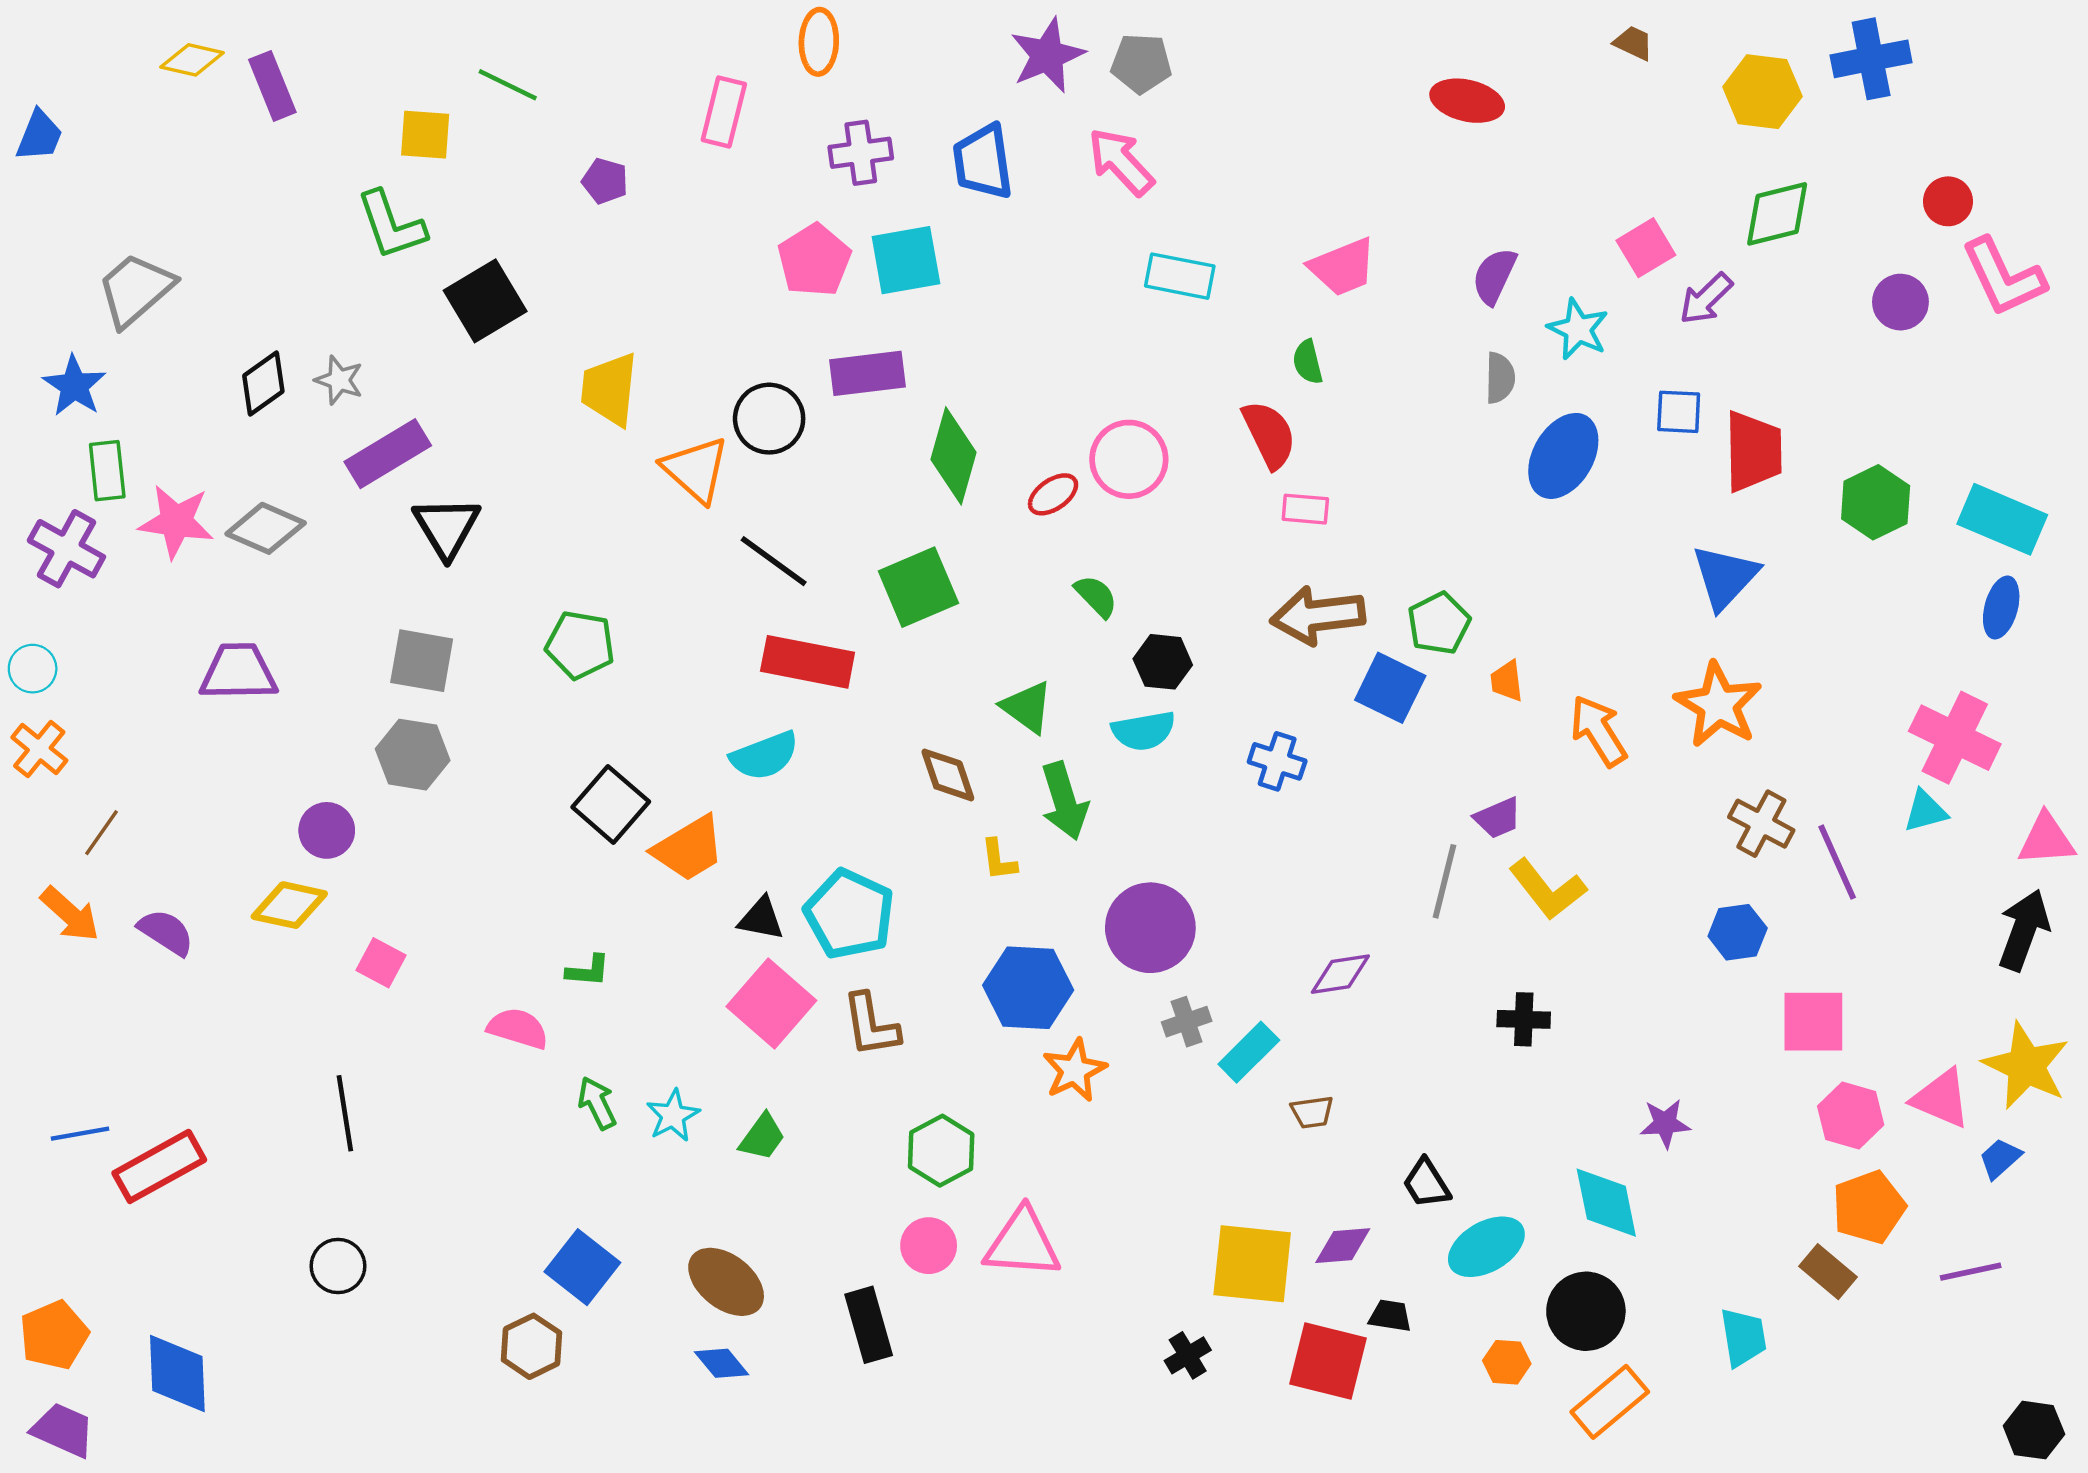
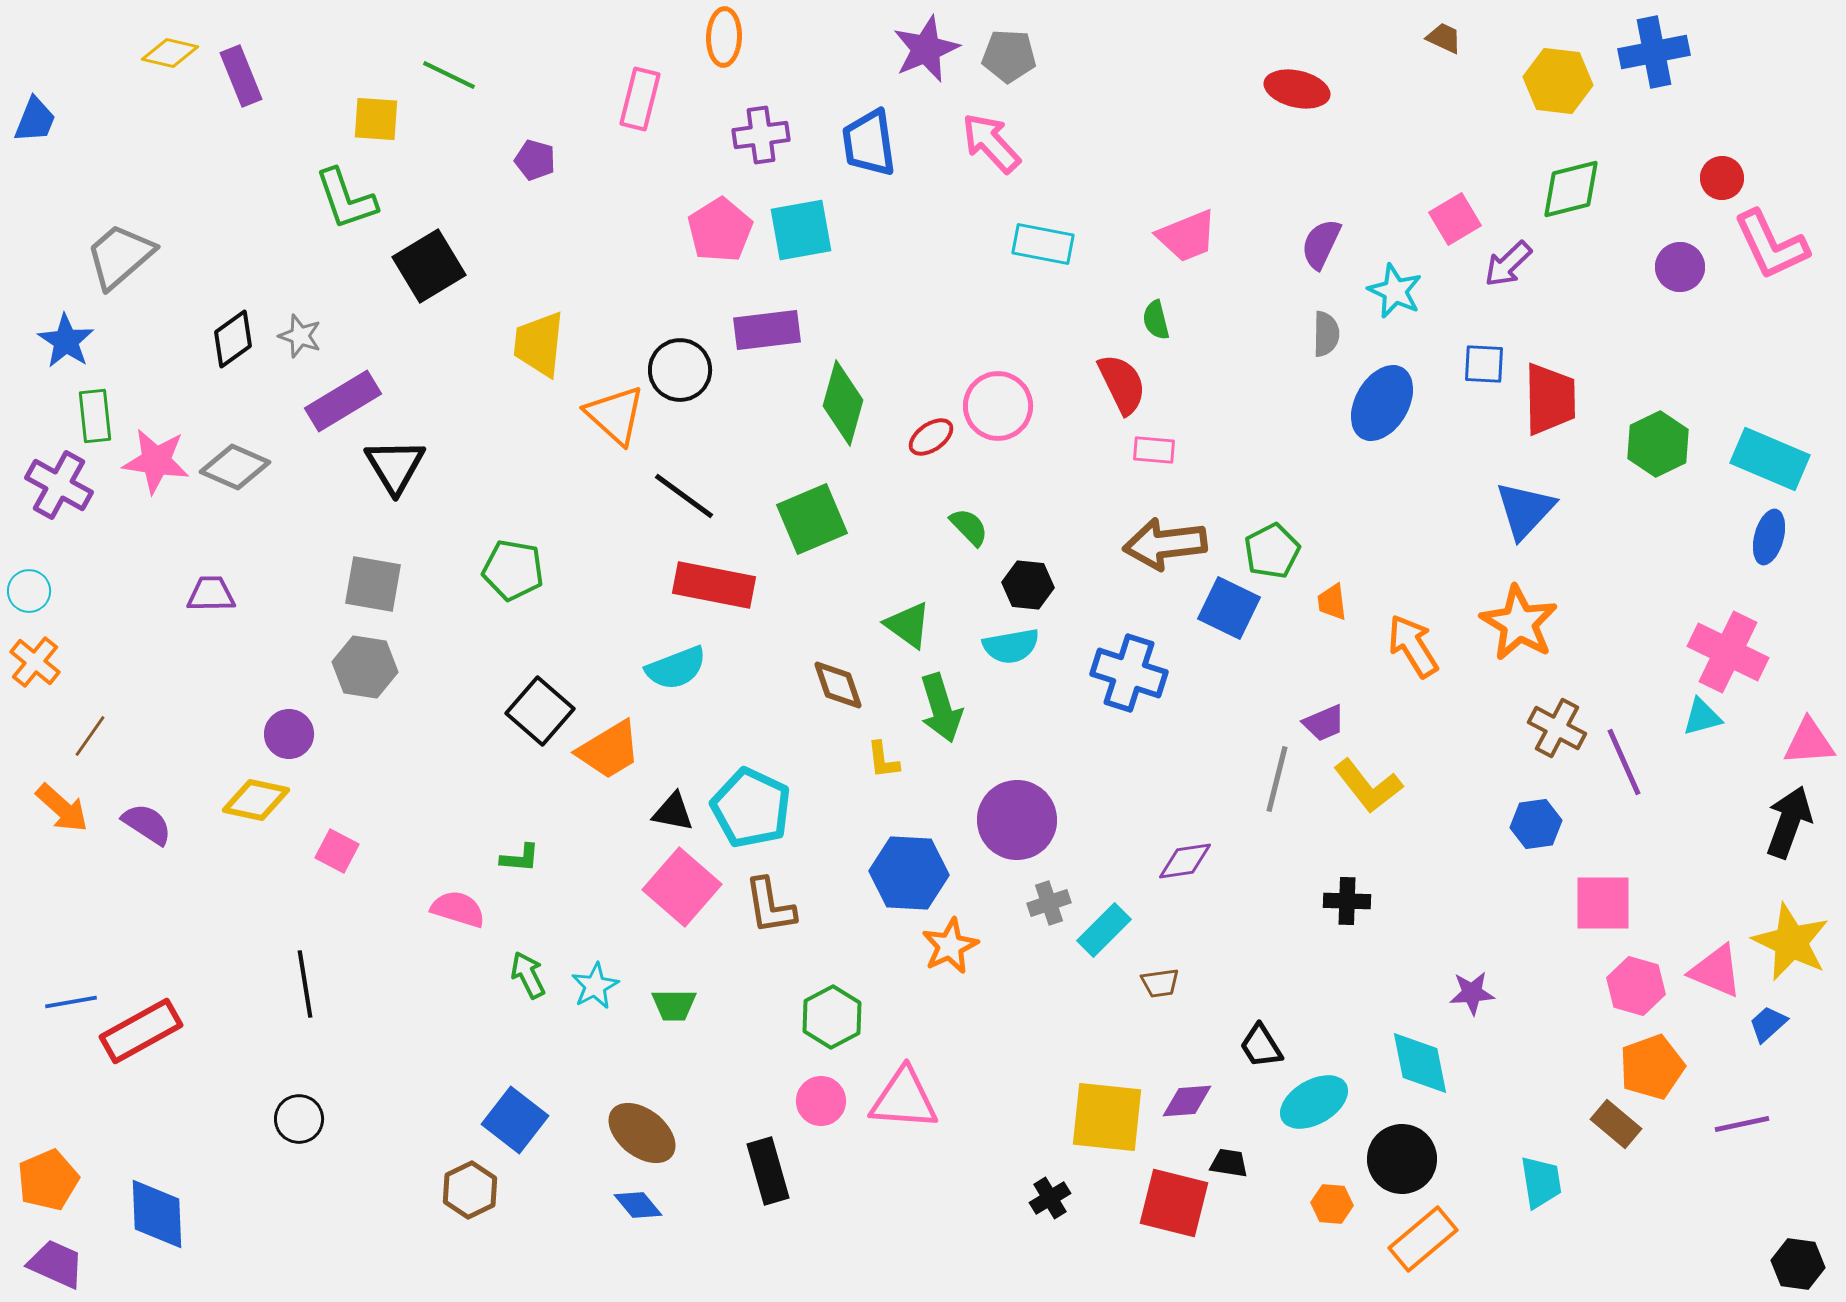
purple trapezoid: (238, 672) -> (211, 594), size x0.7
blue cross: (1277, 761) -> (1129, 673), size x1.5
green trapezoid: (762, 1137) -> (674, 1005), turned 54

